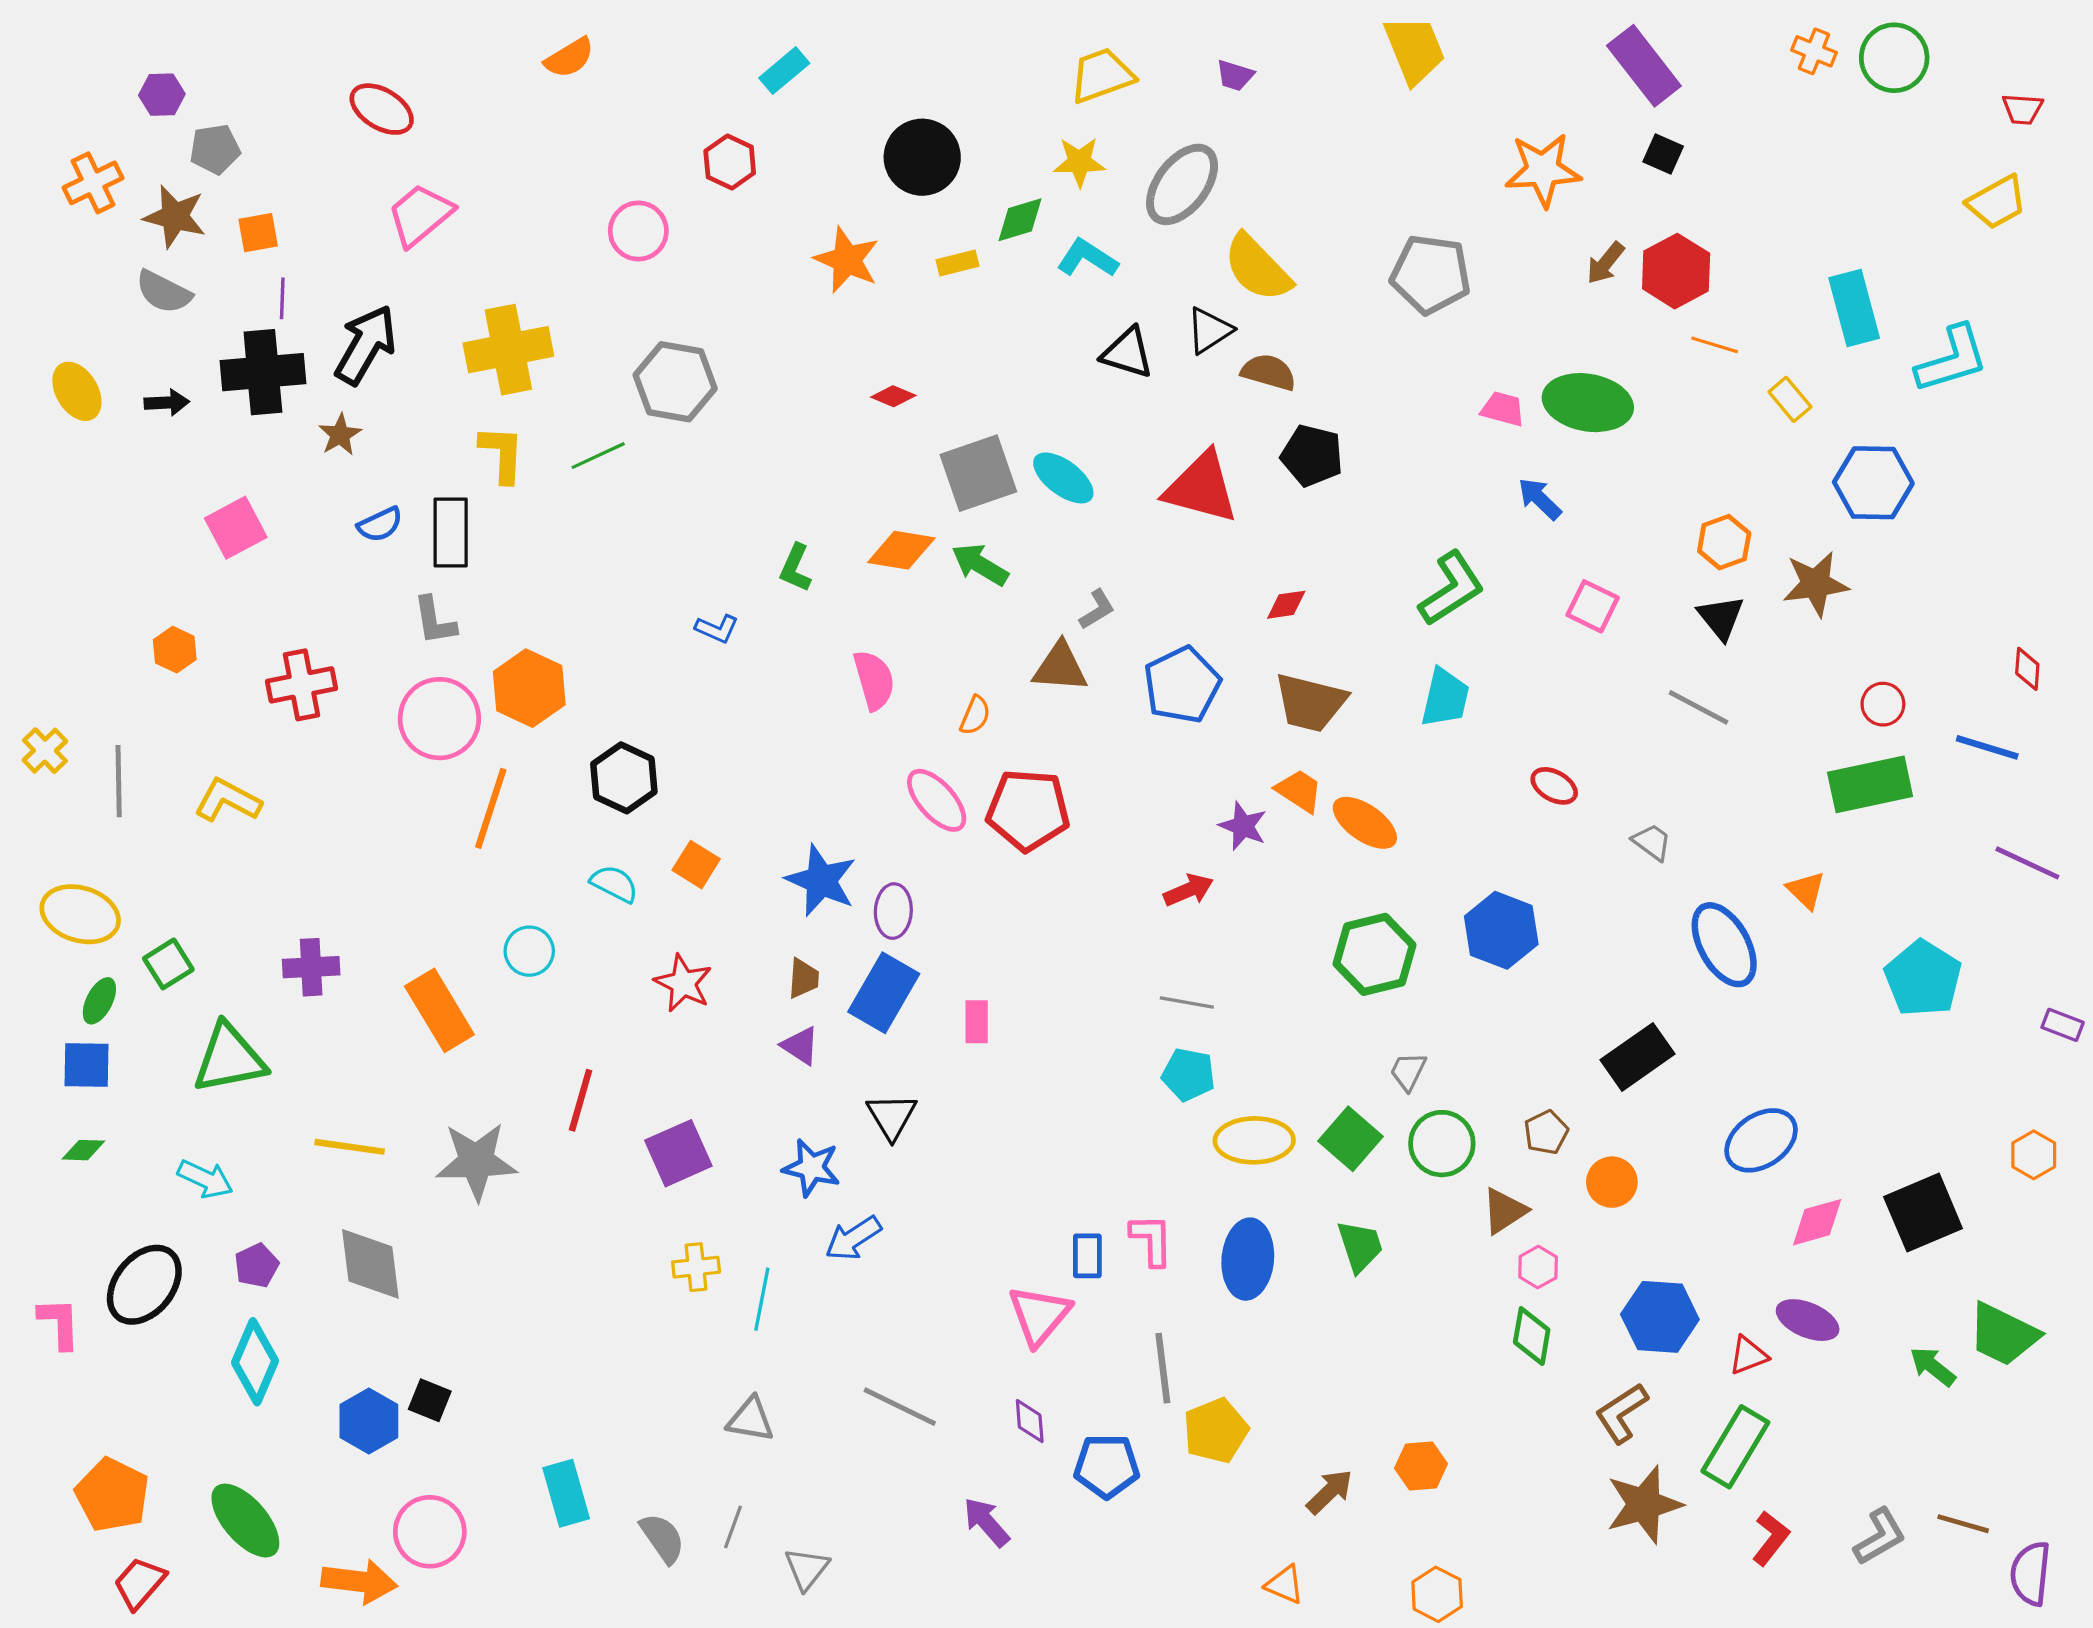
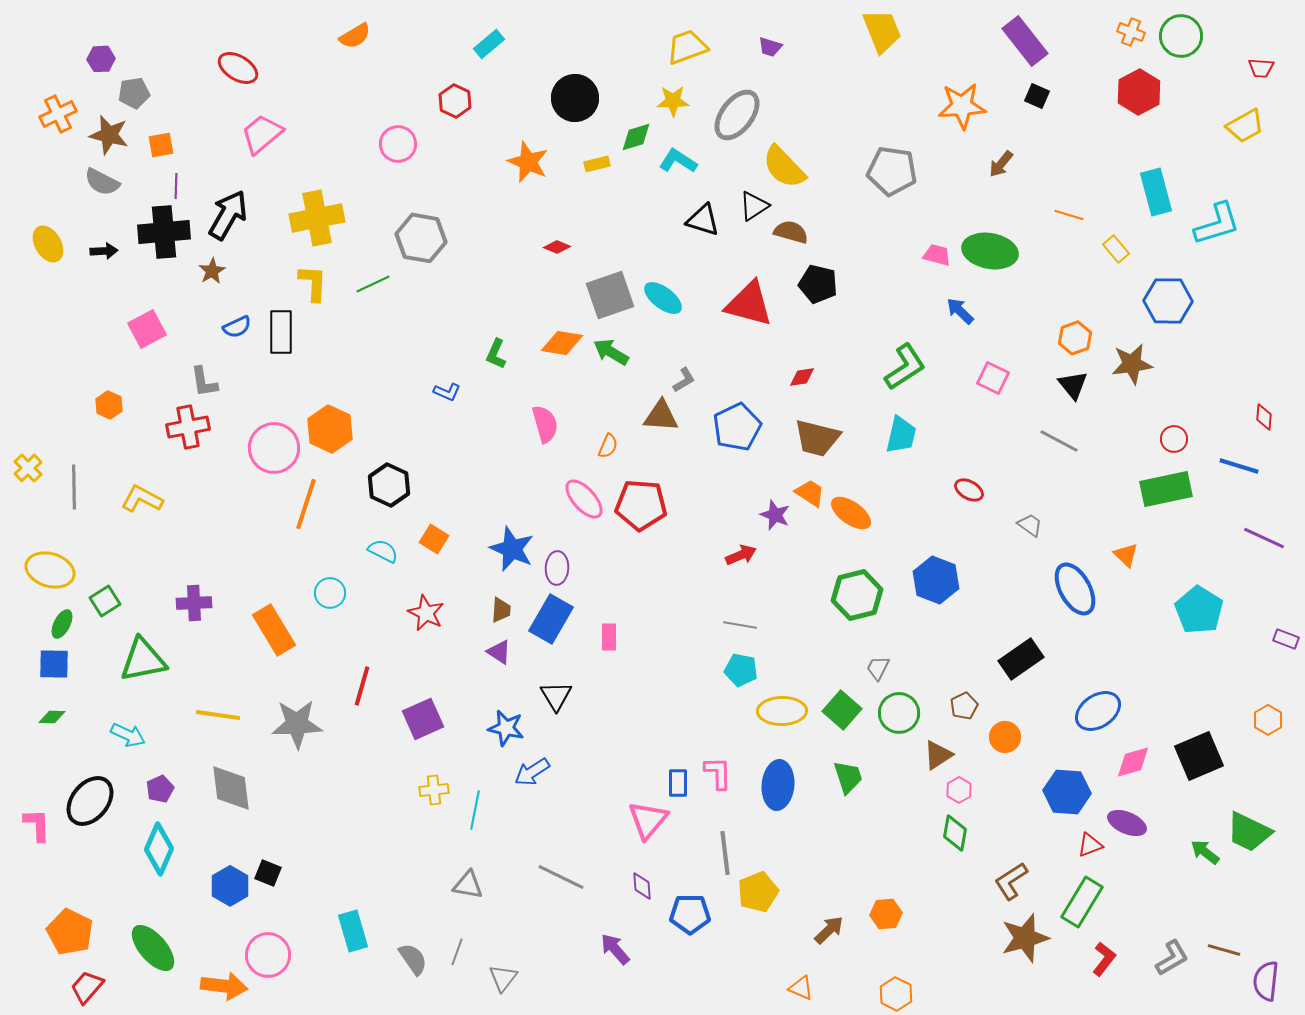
red hexagon: (1676, 271) -> (1139, 92), moved
gray L-shape: (435, 621) -> (204, 382), moved
blue hexagon: (1660, 1317) -> (1067, 792), moved

